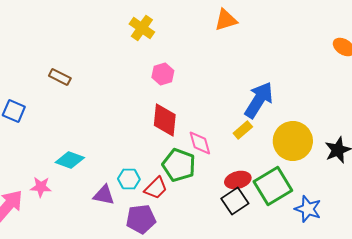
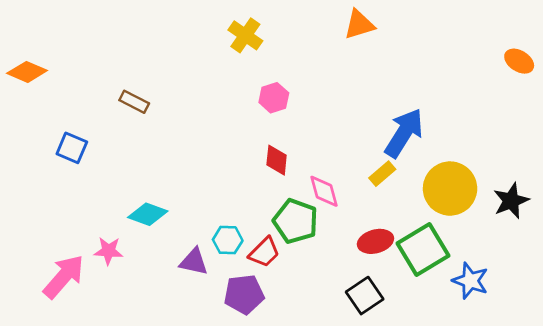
red diamond: (165, 120) -> (277, 160), size x0.7
black square: (235, 201) -> (365, 296), moved

